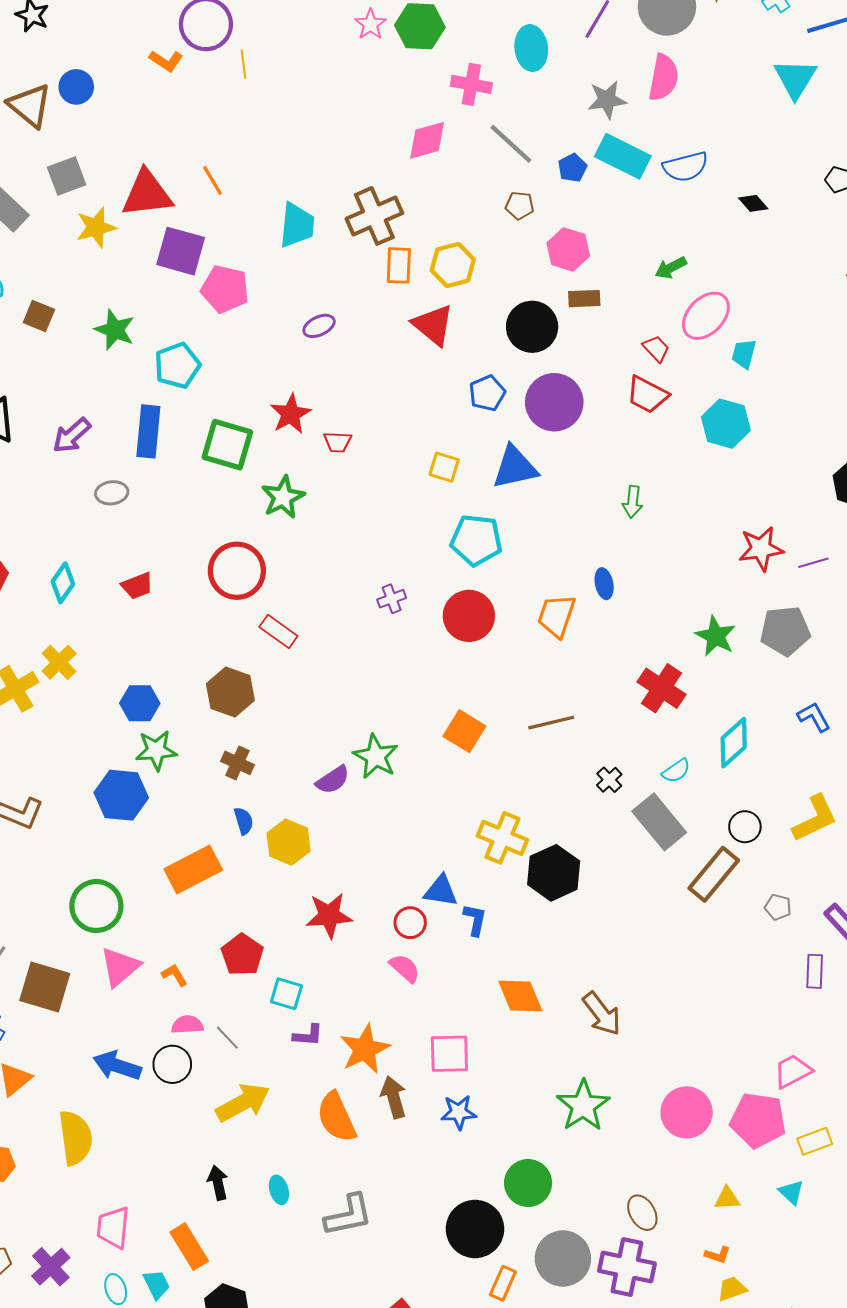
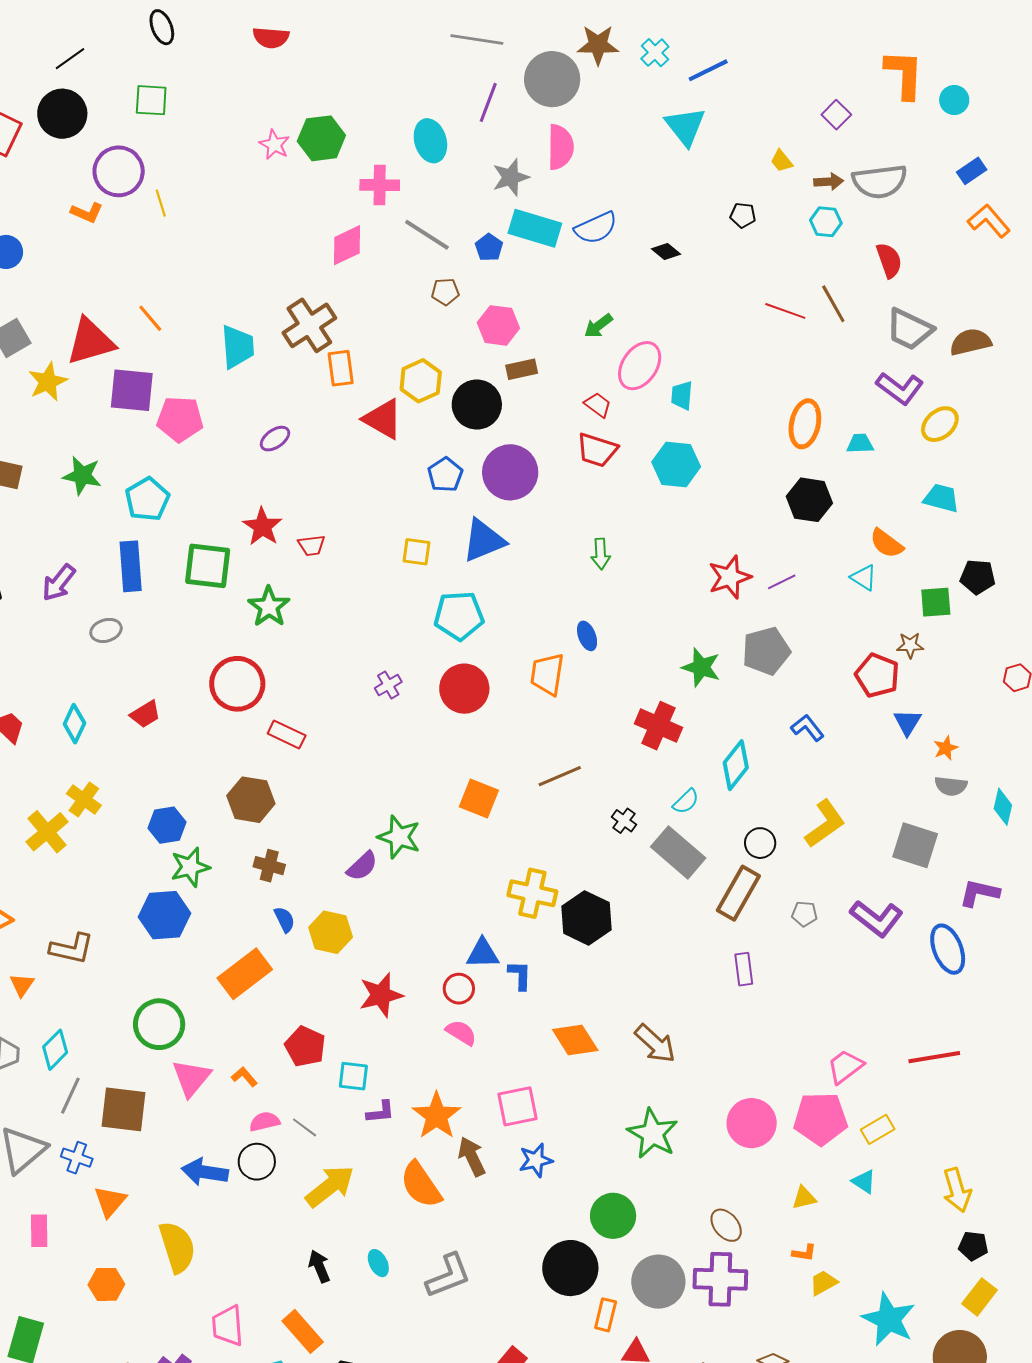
yellow hexagon: (453, 265) -> (421, 381), moved
purple rectangle: (815, 971) -> (744, 969), moved

